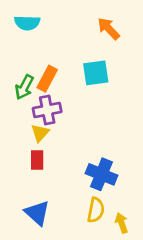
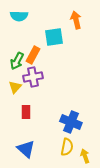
orange arrow: (109, 29) -> (76, 20), turned 30
cyan square: (96, 73) -> (54, 37), moved
yellow triangle: (40, 133) -> (15, 87), moved

